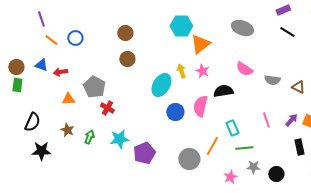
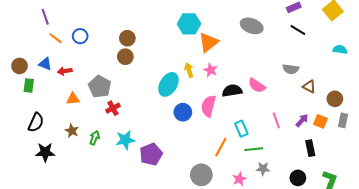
brown circle: (125, 33) -> (127, 38), moved
brown circle: (127, 59) -> (125, 57), moved
pink semicircle: (244, 69) -> (257, 85), moved
gray semicircle: (272, 80) -> (291, 69), moved
green rectangle: (17, 85) -> (29, 85), moved
red cross: (107, 108) -> (113, 108), turned 32
gray circle: (189, 159) -> (201, 175), moved
black circle: (276, 174) -> (298, 178), moved

